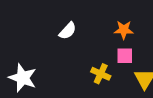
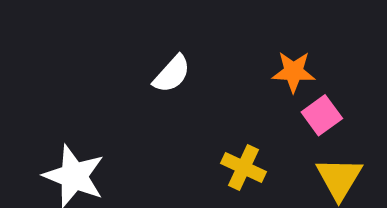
pink square: (125, 56) -> (322, 115), moved, turned -36

